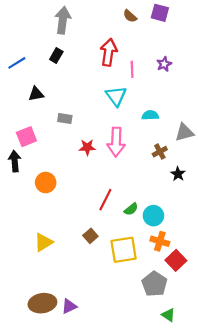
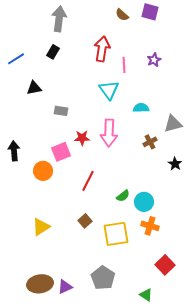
pink square: (26, 137) -> (61, 152), moved
black star: (178, 174) -> (175, 164), moved
red line: (105, 200) -> (88, 181), moved
red square: (176, 260) -> (165, 265), moved
gray pentagon: (155, 284) -> (103, 278), moved
green triangle: (168, 315) -> (146, 295), moved

